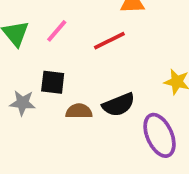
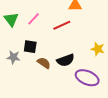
brown semicircle: (79, 111) -> (44, 63), turned 32
purple ellipse: (160, 135) -> (87, 78), turned -45

